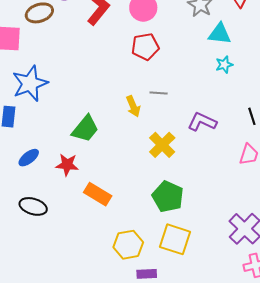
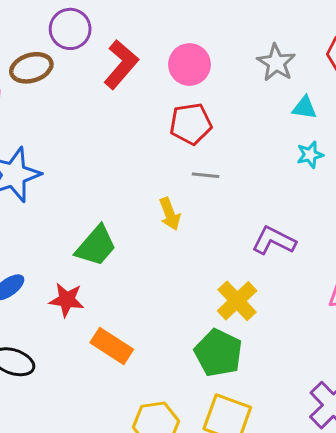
cyan triangle: (220, 34) -> (304, 108), size x0.7
gray line: (159, 93) -> (205, 175), moved
yellow cross: (162, 145) -> (237, 301), moved

